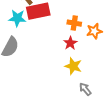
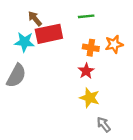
orange star: (94, 31) -> (114, 44), moved

